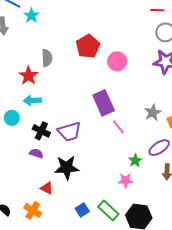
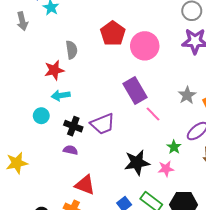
pink circle: (117, 61) -> (145, 46), size x1.4
red star: (28, 76) -> (54, 70), turned 30
black star: (67, 168) -> (137, 163), moved
red triangle: (47, 188) -> (85, 185), size x1.5

